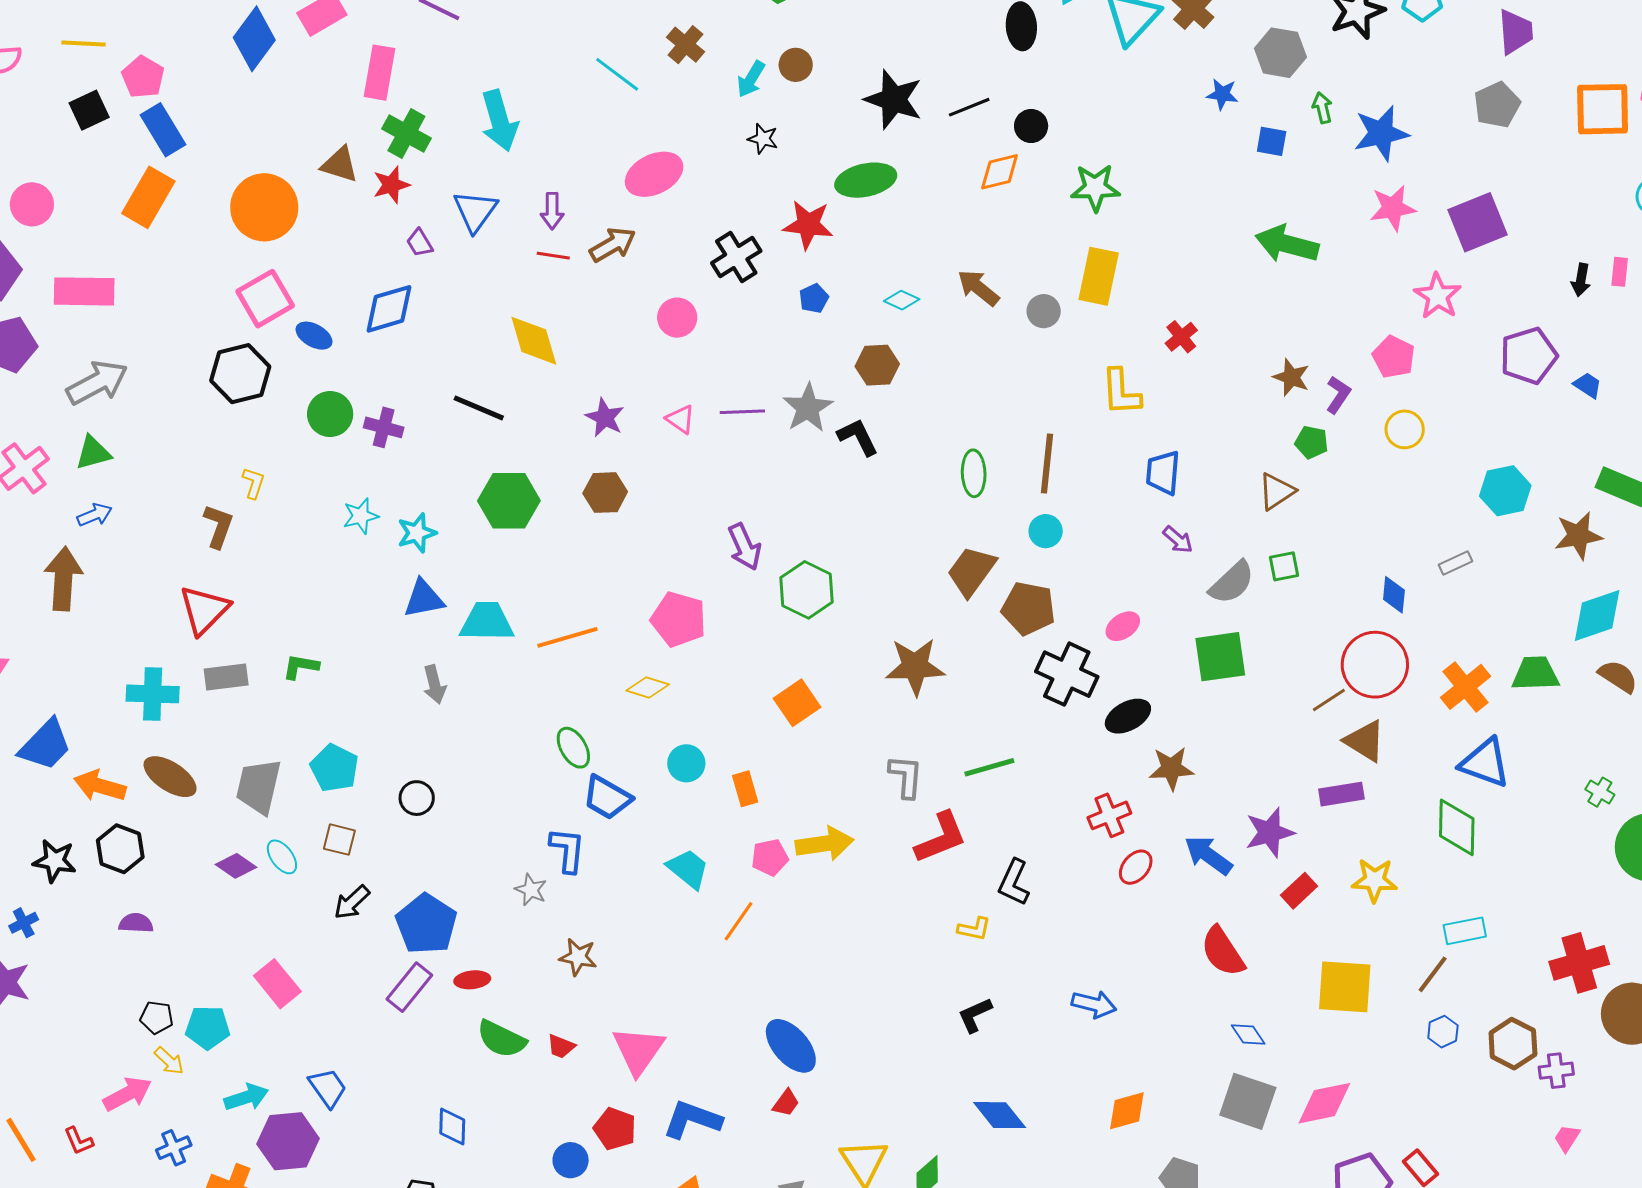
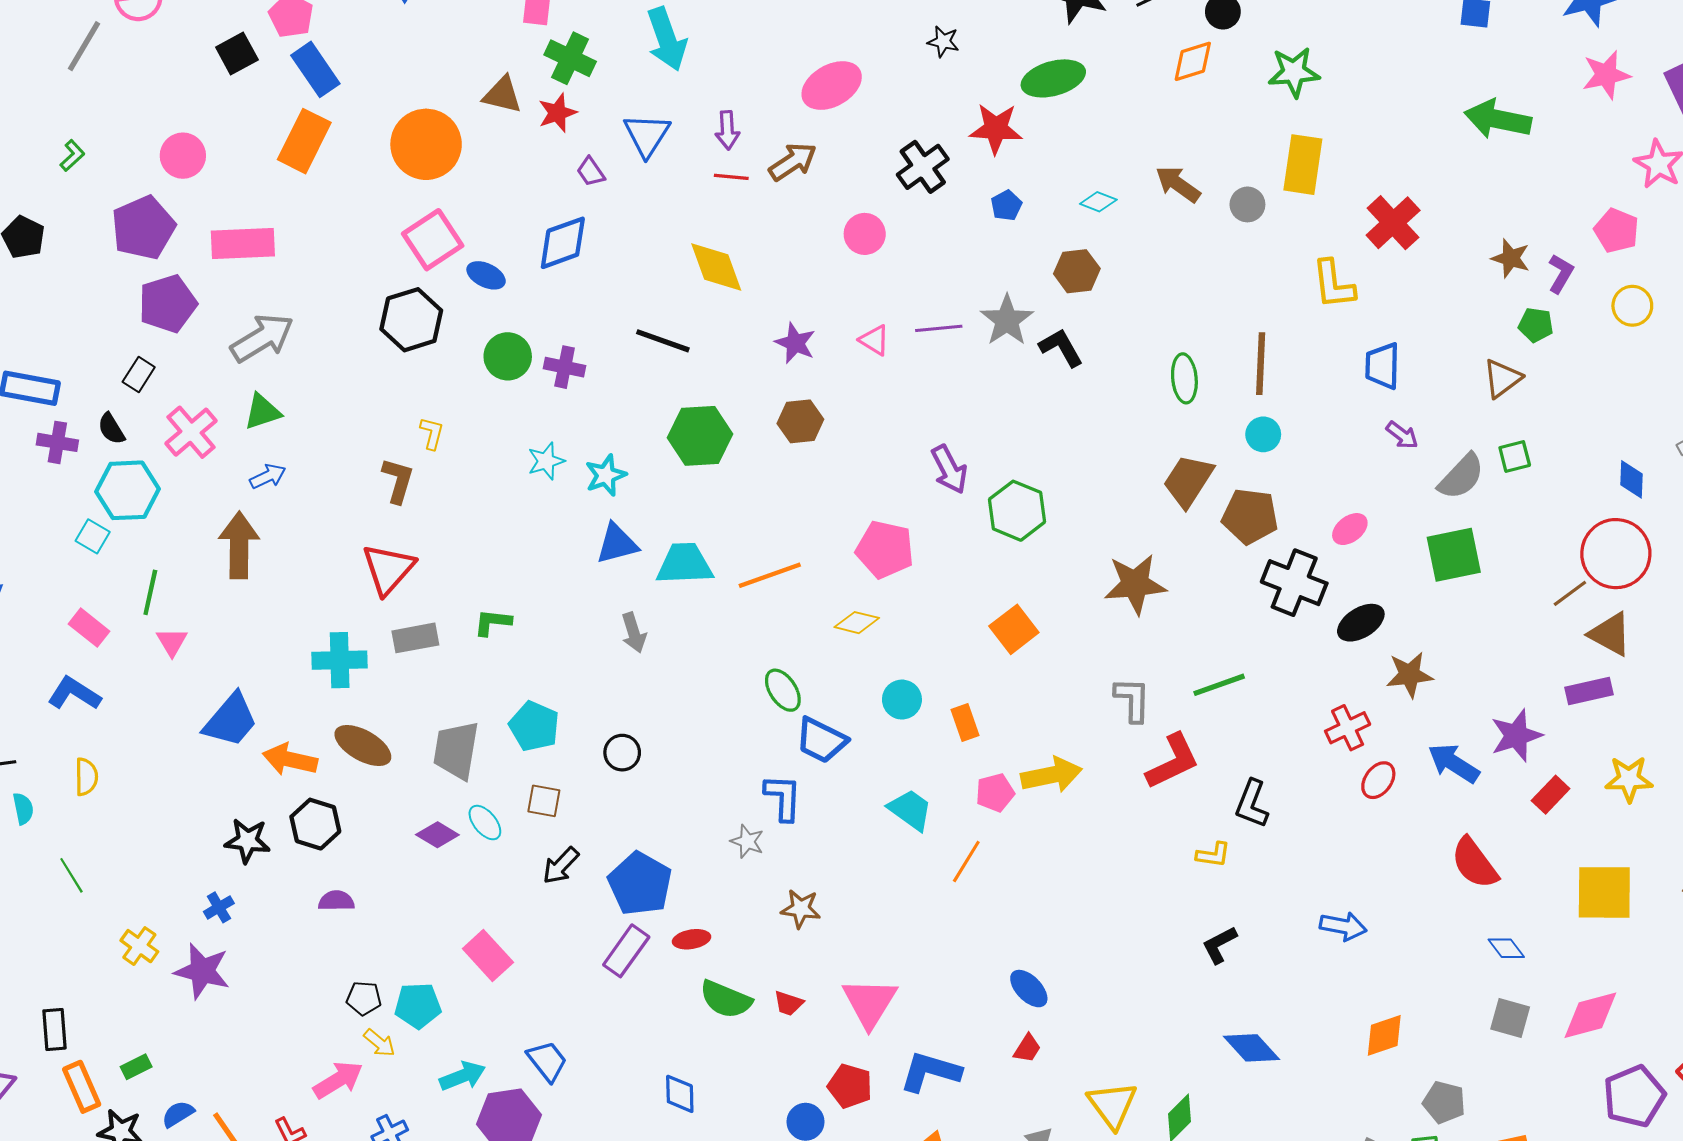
red cross: (1181, 337) -> (1393, 223), size x1.6
blue ellipse: (791, 1046) -> (1029, 989), size x0.7
gray square: (1248, 1101) -> (1510, 1018), size x0.7

